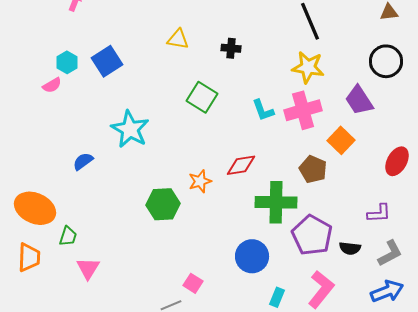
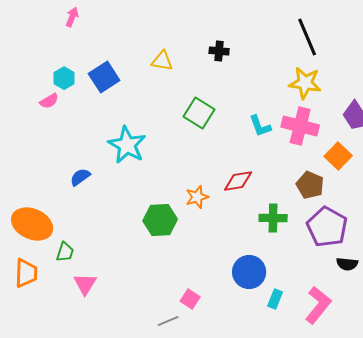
yellow triangle: (178, 39) -> (162, 61), moved
black cross: (231, 48) -> (219, 51), moved
pink cross: (303, 110) -> (300, 126), turned 30
green cross: (276, 202) -> (273, 218), size x0.7
purple pentagon: (312, 235) -> (327, 227), moved
cyan rectangle: (277, 297) -> (275, 299), moved

